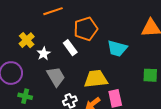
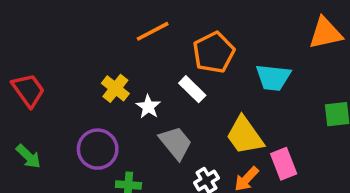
yellow trapezoid: (96, 79) -> (245, 136), turned -110

